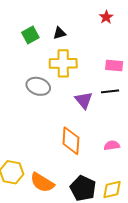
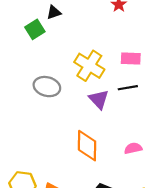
black triangle: (59, 33) -> (54, 12), moved
yellow cross: (63, 63) -> (89, 66), moved, turned 36

